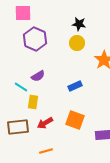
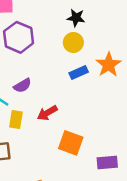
blue rectangle: (75, 86) -> (79, 72), moved
red arrow: (45, 123) -> (47, 113), moved

